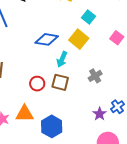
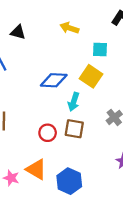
cyan square: (89, 17) -> (100, 49), turned -32
orange triangle: (25, 114) -> (36, 169), turned 36

